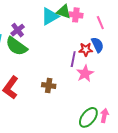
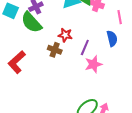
red star: (86, 49) -> (65, 35), moved
brown cross: (49, 85) -> (55, 50), moved

